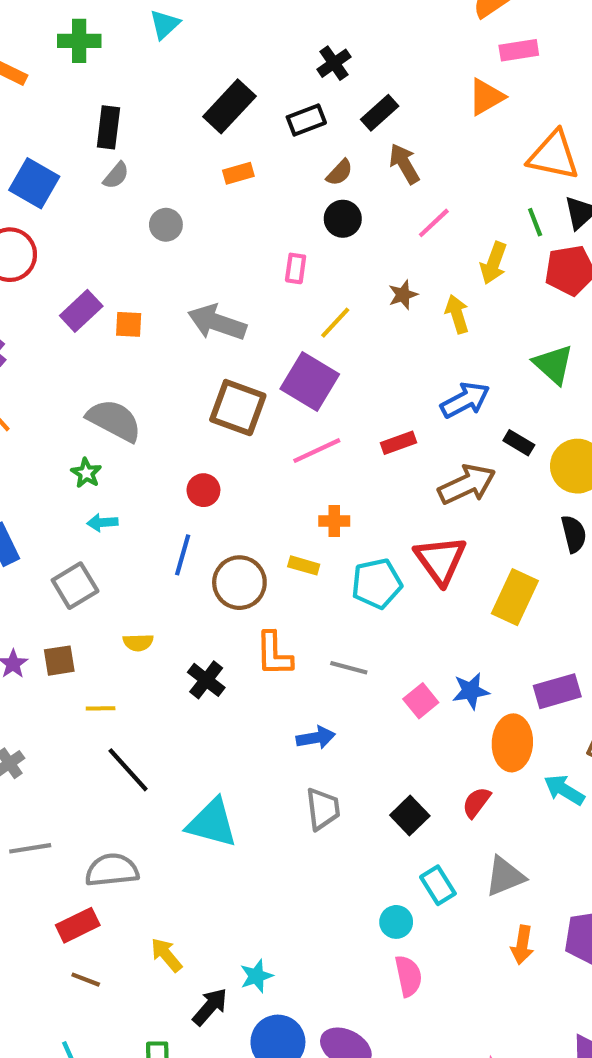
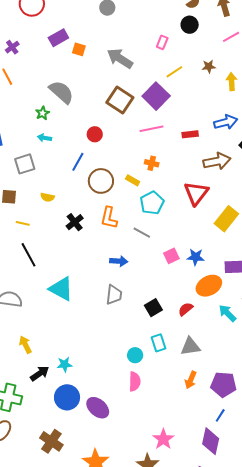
cyan pentagon: (377, 584) -> (152, 203), moved, turned -30
orange ellipse: (512, 743) -> (209, 286), turned 45

